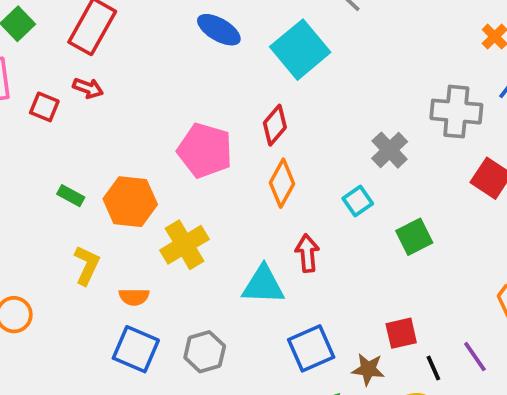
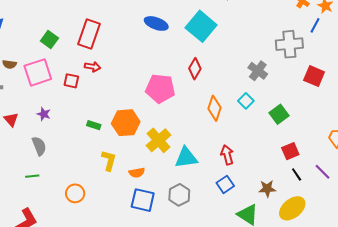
orange diamond: (282, 183) -> (215, 108), moved
red arrow: (307, 253) -> (227, 155), moved
cyan triangle: (263, 285) -> (186, 158), moved
red square: (401, 333) -> (290, 151), moved
blue square: (311, 348) -> (225, 184), moved, size x0.7
black line: (433, 368) -> (297, 174), moved

